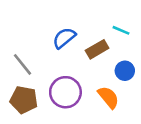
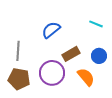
brown rectangle: (97, 49) -> (71, 54), moved
gray line: (23, 64) -> (18, 51), turned 42

